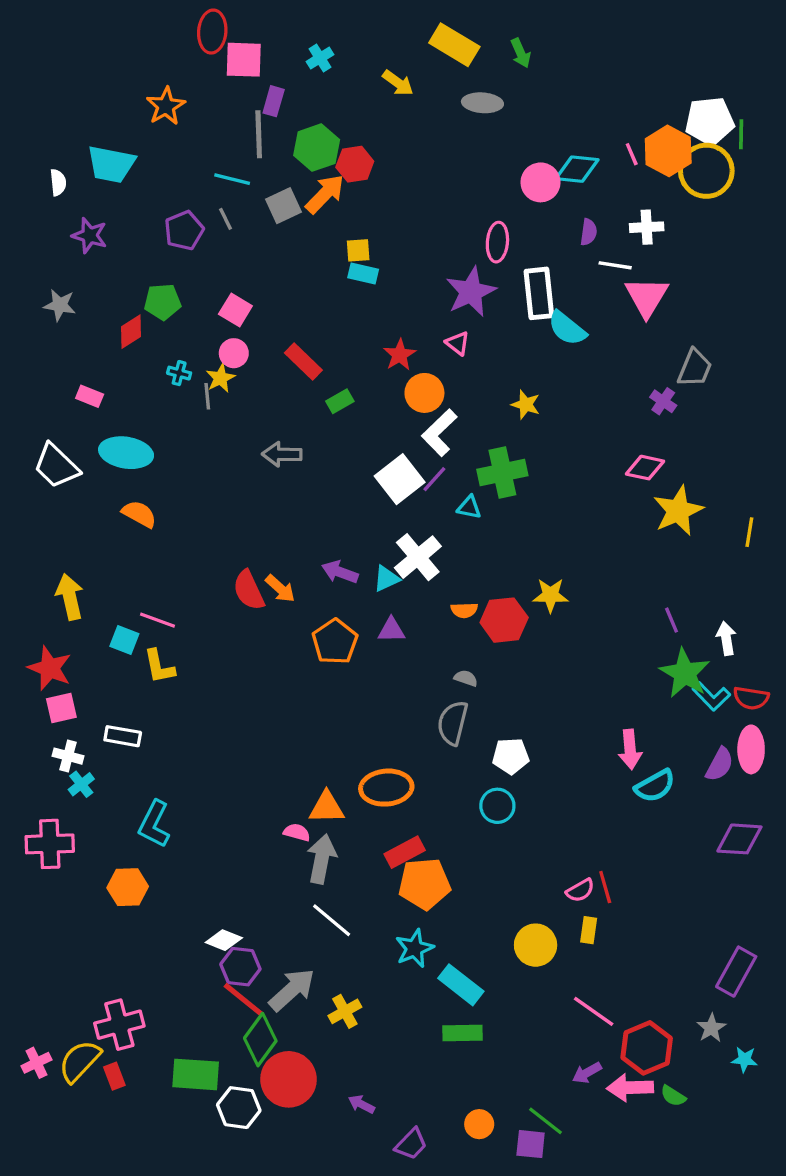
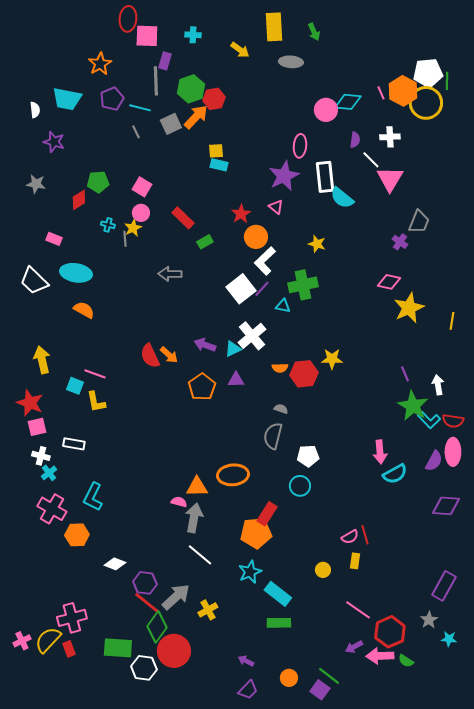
yellow rectangle: (454, 45) -> (274, 27), turned 56
cyan cross: (320, 58) -> (193, 35), turned 35
purple pentagon: (184, 230) -> (112, 99), moved
white line: (615, 265) -> (371, 160), turned 36
pink cross: (50, 844) -> (52, 509), moved, turned 32
red rectangle: (405, 852) -> (267, 514), moved, turned -30
white diamond: (224, 940) -> (115, 564), moved
yellow circle: (536, 945) -> (323, 570), size x0.6
purple arrow: (361, 1104) -> (246, 661), moved
purple square: (531, 1144) -> (320, 690), turned 30

